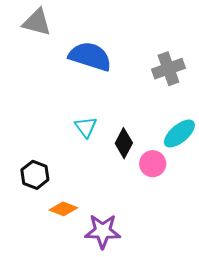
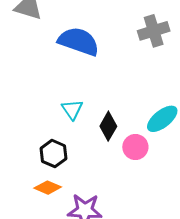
gray cross: (168, 69) -> (154, 31), moved
black hexagon: (35, 175) -> (53, 154), moved

